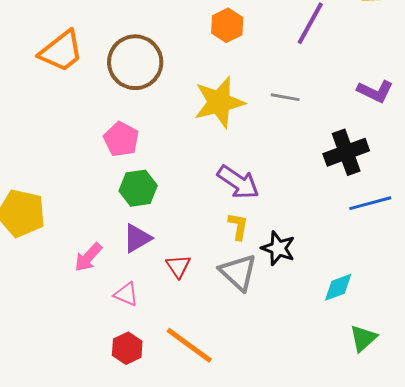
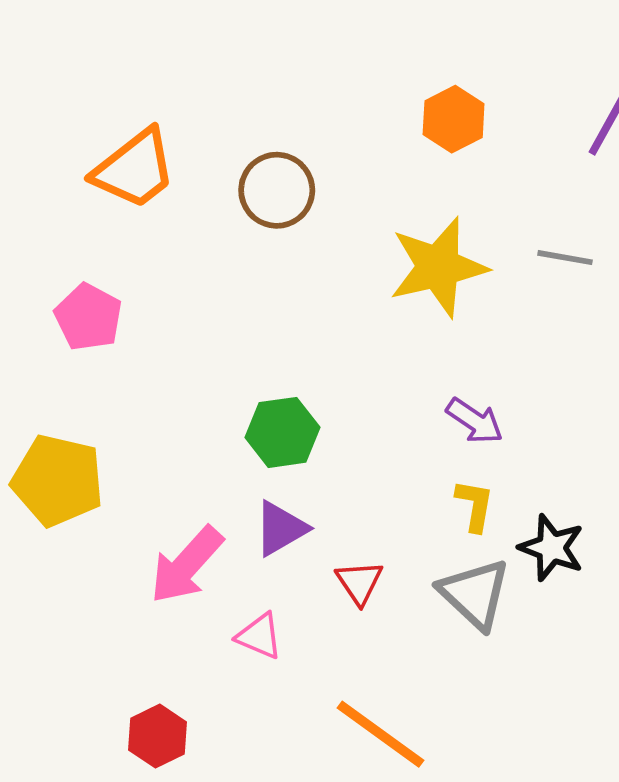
brown circle: (135, 62) -> (277, 190), size x0.7
pink pentagon: (121, 139) -> (88, 317), moved
purple arrow: (238, 182) -> (475, 421), size x0.7
pink arrow: (88, 257) -> (186, 565), size x1.4
red hexagon: (127, 348) -> (158, 736), moved

